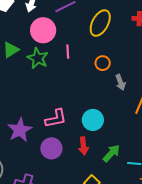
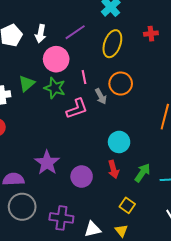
orange circle: (103, 63) -> (121, 84), size x1.5
gray arrow: (120, 82) -> (101, 96), moved
pink L-shape: (56, 118) -> (77, 109), moved

